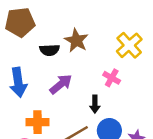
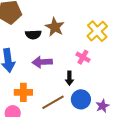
purple arrow: (61, 84) -> (42, 62), turned -144

